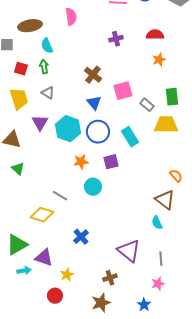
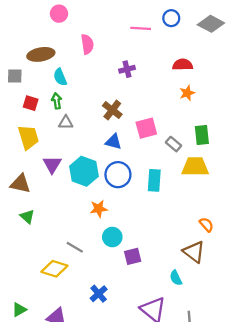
purple cross: (116, 39) -> (127, 69), moved
gray triangle: (48, 93) -> (66, 122), moved, turned -32
blue triangle: (94, 103) -> (113, 142), turned -35
cyan rectangle: (130, 137) -> (154, 180), turned 36
purple square: (111, 162) -> (133, 256), moved
cyan semicircle: (157, 223) -> (176, 278), moved
green triangle: (17, 245) -> (19, 310), moved, size x0.6

